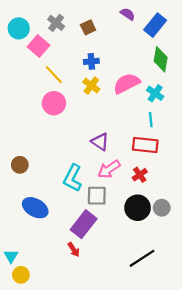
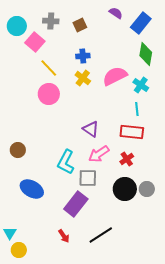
gray cross: (56, 23) -> (51, 21), turned -35
red arrow: (74, 250) -> (64, 236), moved
black line: (142, 258) -> (101, 235), moved

